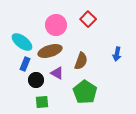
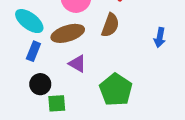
brown semicircle: (81, 61) -> (110, 25), moved
black circle: (36, 80) -> (40, 84), moved

